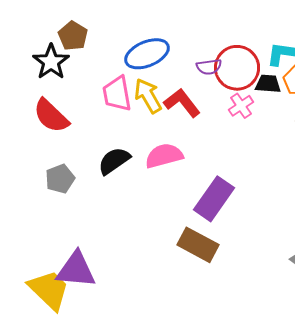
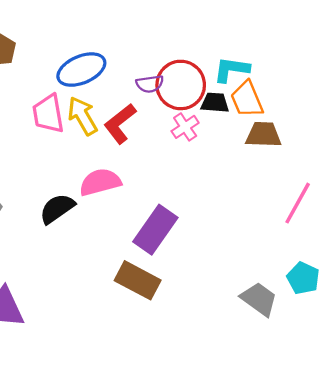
red L-shape: (182, 103) -> (120, 124), turned -90
black semicircle: (114, 161) -> (57, 209), moved

